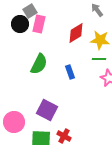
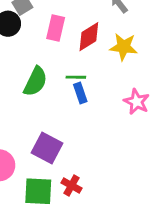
pink rectangle: (39, 24) -> (56, 28), moved
green line: (99, 59) -> (76, 77), moved

